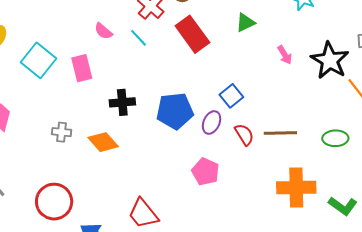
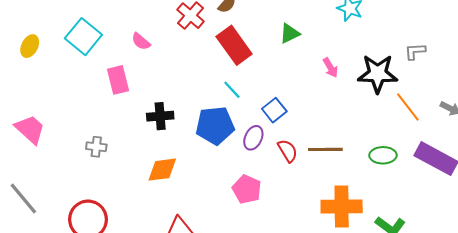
cyan line: (138, 38) -> (232, 90), moved
cyan square: (38, 60) -> (83, 37), moved
black star: (330, 60) -> (378, 74), turned -30
orange diamond: (103, 142) -> (162, 170), moved, turned -56

